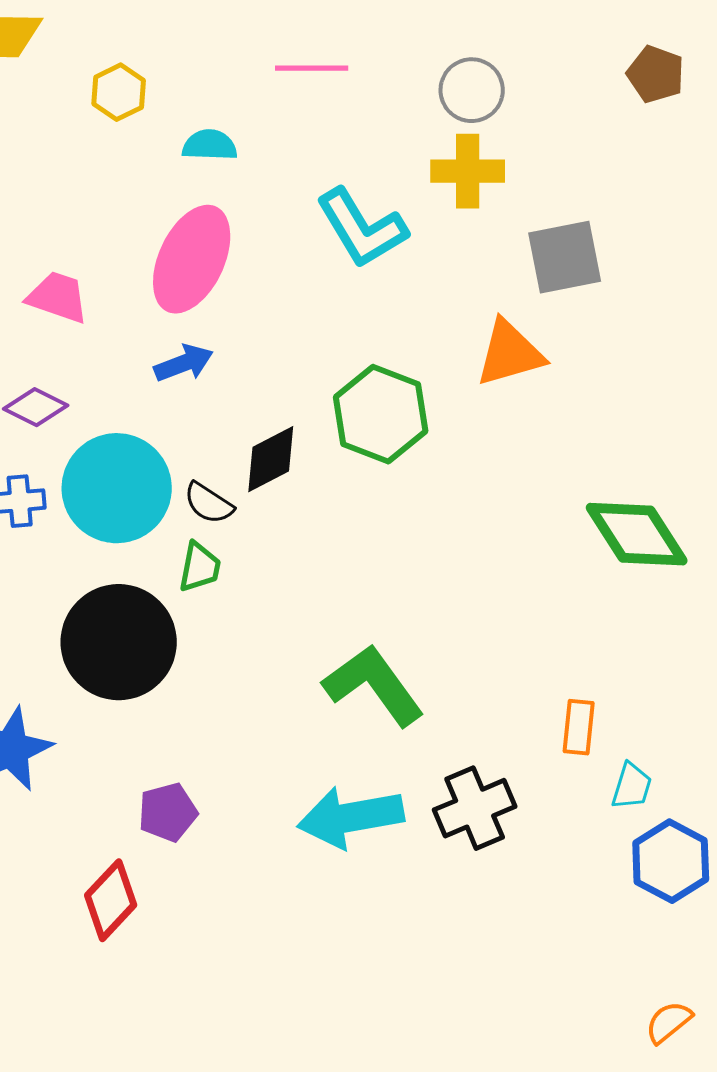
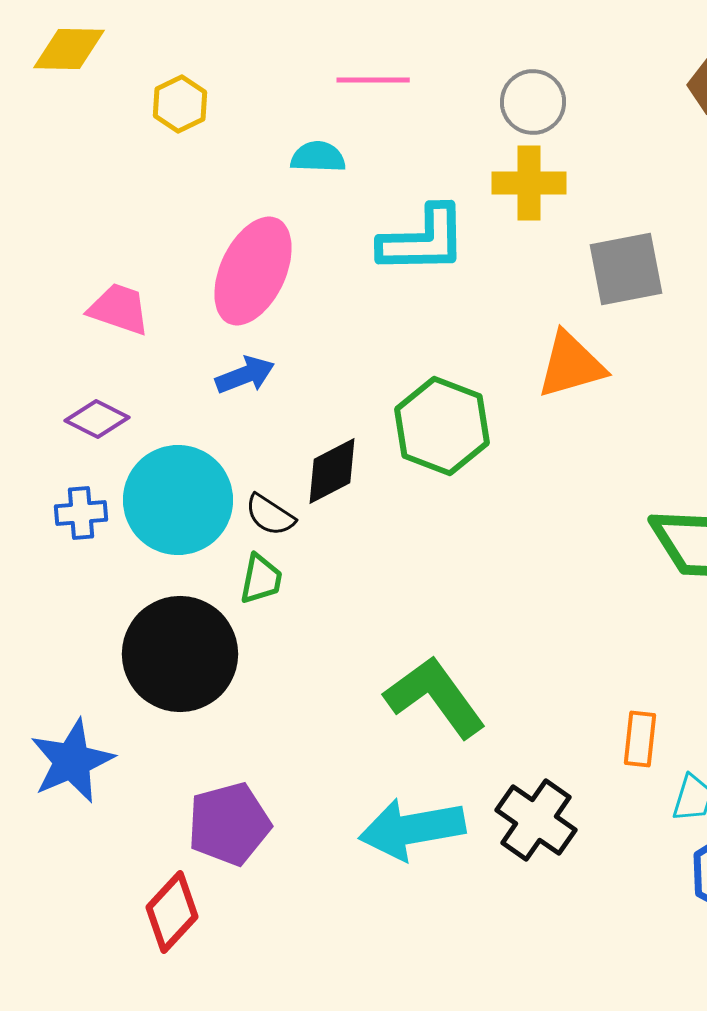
cyan semicircle: (210, 145) -> (318, 157), moved
cyan L-shape: (362, 228) -> (423, 240), turned -60
black cross: (475, 808) -> (536, 820), turned -32
purple pentagon: (168, 812) -> (229, 824), size x1.4

